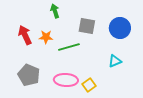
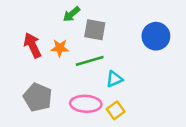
green arrow: (55, 11) -> (71, 14), turned -112
gray square: (87, 26) -> (95, 30), moved
cyan triangle: (115, 61) -> (114, 79), moved

